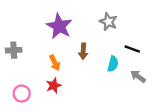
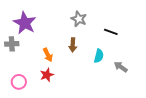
gray star: (108, 22) -> (79, 19), moved
purple star: (59, 26) -> (25, 23), moved
black line: (132, 49) -> (111, 32), moved

